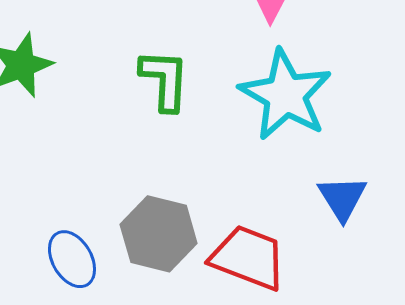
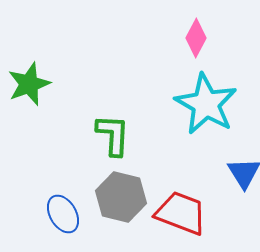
green L-shape: (165, 80) -> (113, 135), moved

